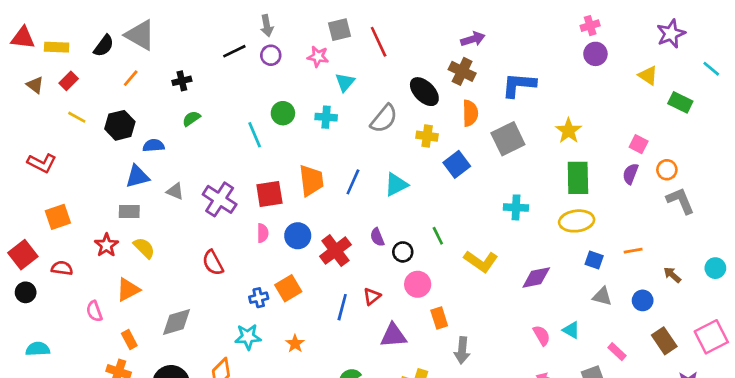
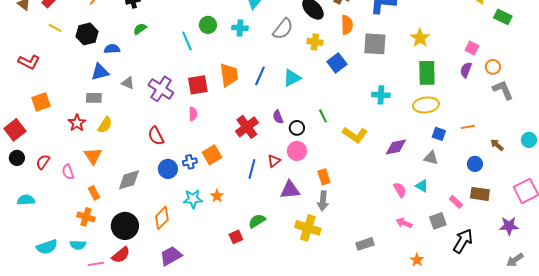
gray square: (508, 139) -> (375, 44), turned 30
blue circle: (298, 236) -> (168, 169), moved
yellow semicircle: (144, 248) -> (105, 125), turned 78
red semicircle: (62, 268) -> (43, 162), moved, turned -63
pink circle: (418, 284) -> (297, 151), moved
orange triangle: (128, 290) -> (93, 156), turned -36
gray triangle: (602, 296) -> (431, 158), moved
cyan star: (248, 337) -> (193, 199), moved
brown rectangle: (664, 341) -> (480, 194), moved, turned -48
gray arrow: (462, 350) -> (323, 201), moved

